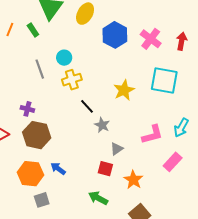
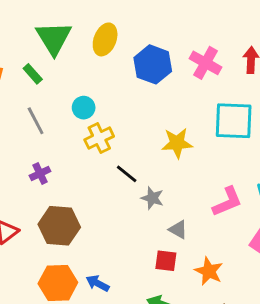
gray line: (40, 69) -> (36, 121), moved
yellow star: (124, 90) -> (177, 143), turned 30
purple cross: (27, 109) -> (40, 173), moved, turned -32
gray triangle: (117, 149) -> (178, 230), turned -48
blue arrow: (58, 169) -> (98, 283), moved

